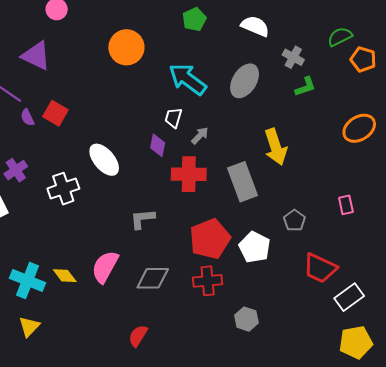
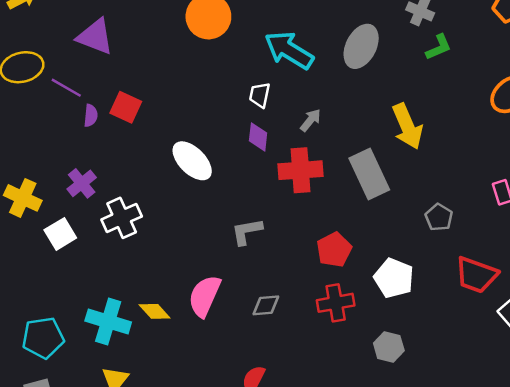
purple semicircle: (27, 117) -> (91, 116), turned -144
white trapezoid: (173, 118) -> (260, 95), moved
white cross: (63, 189) -> (122, 218), moved
red pentagon: (210, 239) -> (334, 250), size x0.7
white pentagon: (255, 247) -> (394, 278), moved
gray diamond: (153, 278) -> (266, 305), size x0.7

